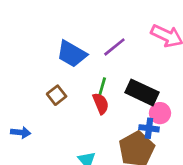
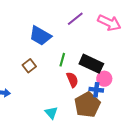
purple line: (114, 47) -> (75, 19), moved
red semicircle: (101, 103) -> (72, 80), moved

